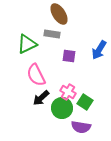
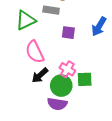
green square: (85, 102) -> (85, 79), turned -35
purple semicircle: (81, 127) -> (57, 104), moved

